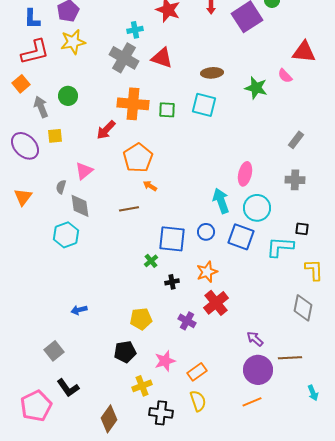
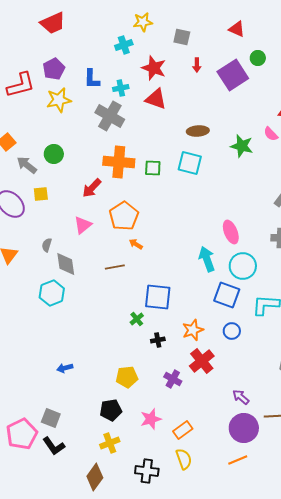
blue L-shape: (32, 19) -> (92, 79), moved
red L-shape: (35, 52) -> (21, 85), moved
red triangle: (162, 58) -> (156, 99), moved
gray arrow: (41, 107) -> (27, 165), turned -30
pink triangle: (84, 171) -> (83, 225), moved
pink ellipse: (245, 174) -> (231, 232), turned -35
blue circle: (206, 232) -> (232, 331), moved
gray square: (54, 351) -> (51, 418), moved, turned -30
yellow cross: (142, 386) -> (110, 443), moved
pink pentagon: (36, 406) -> (22, 434), moved

